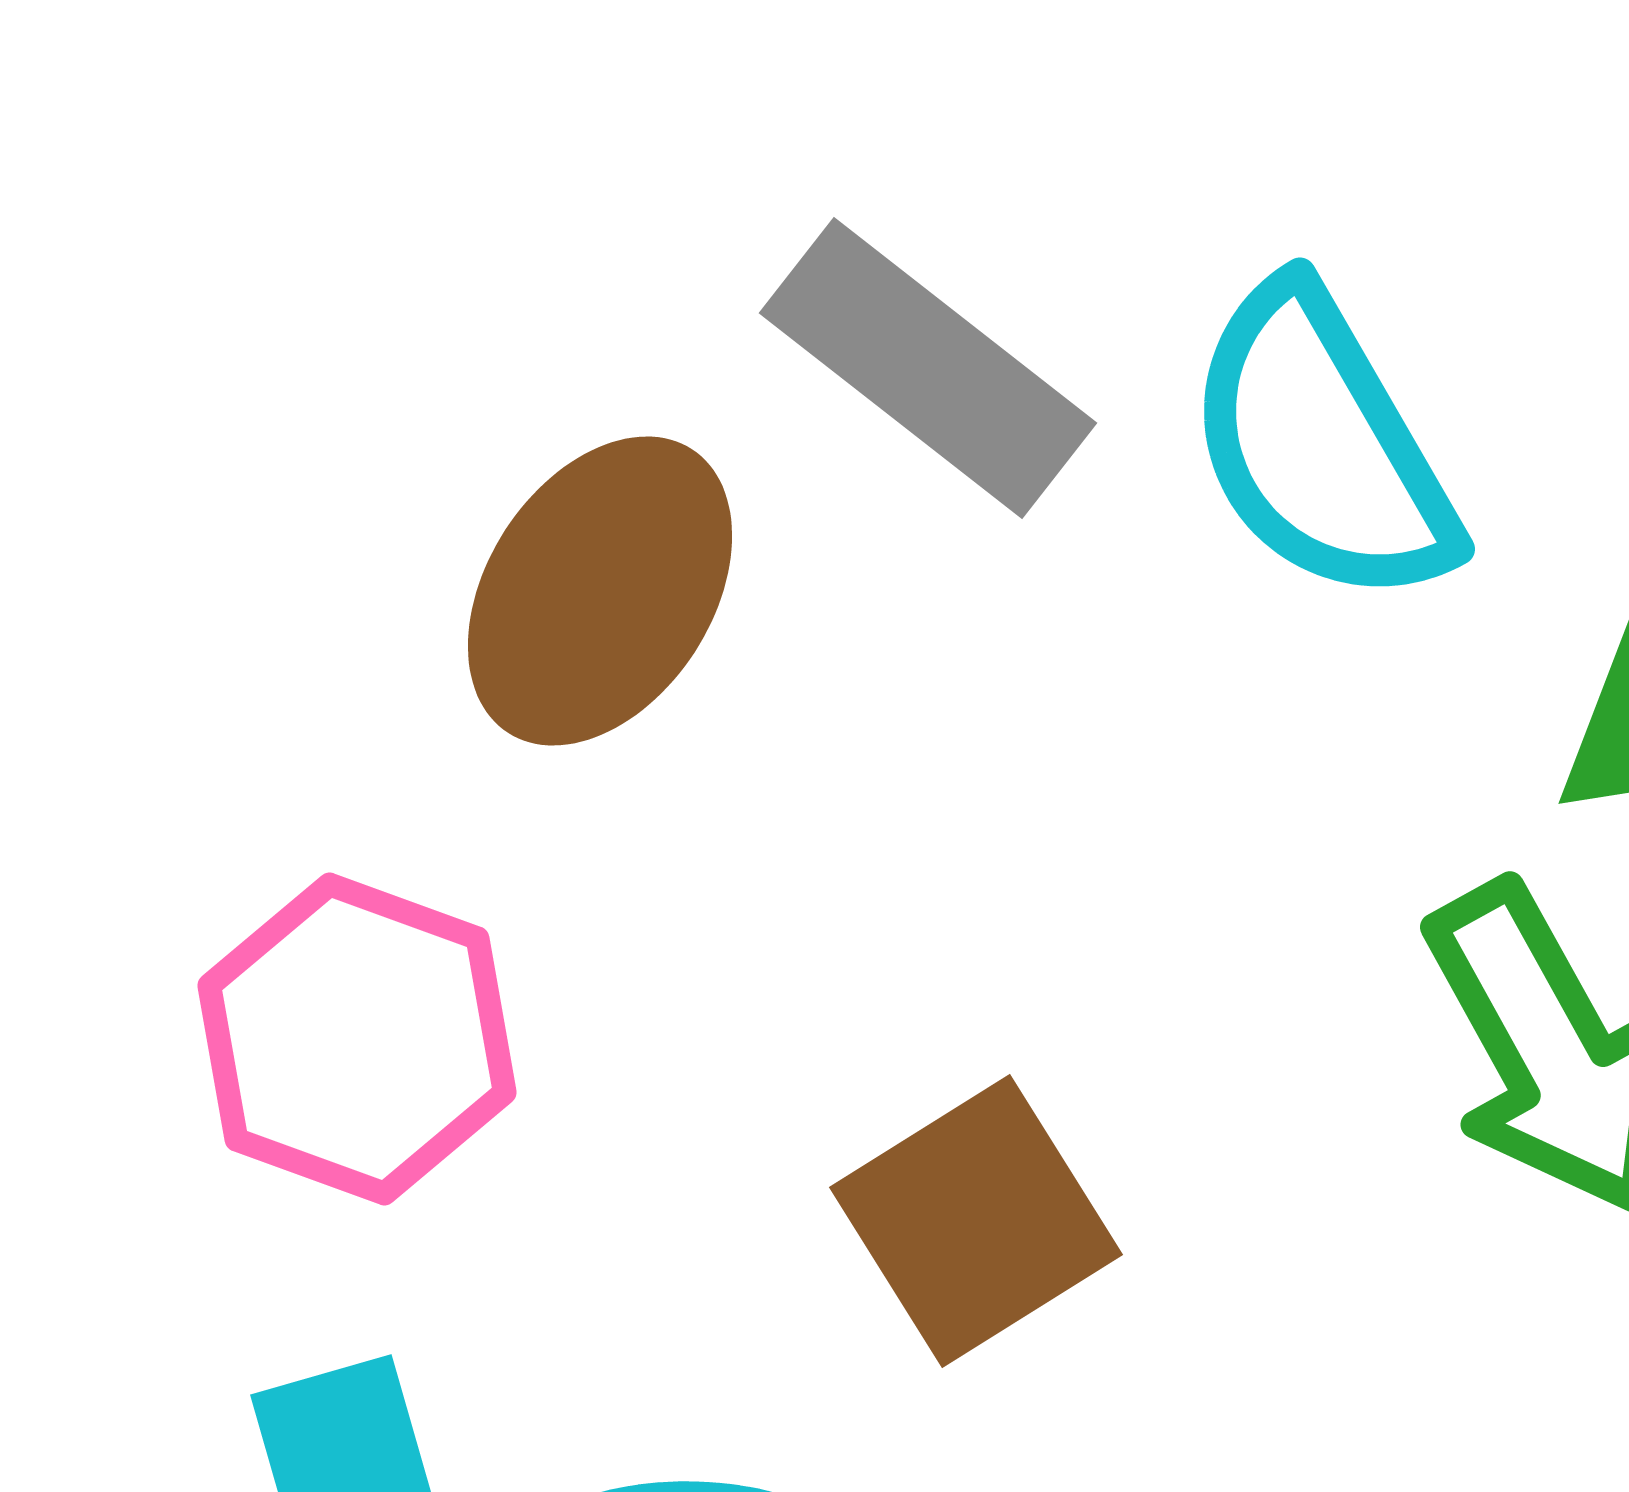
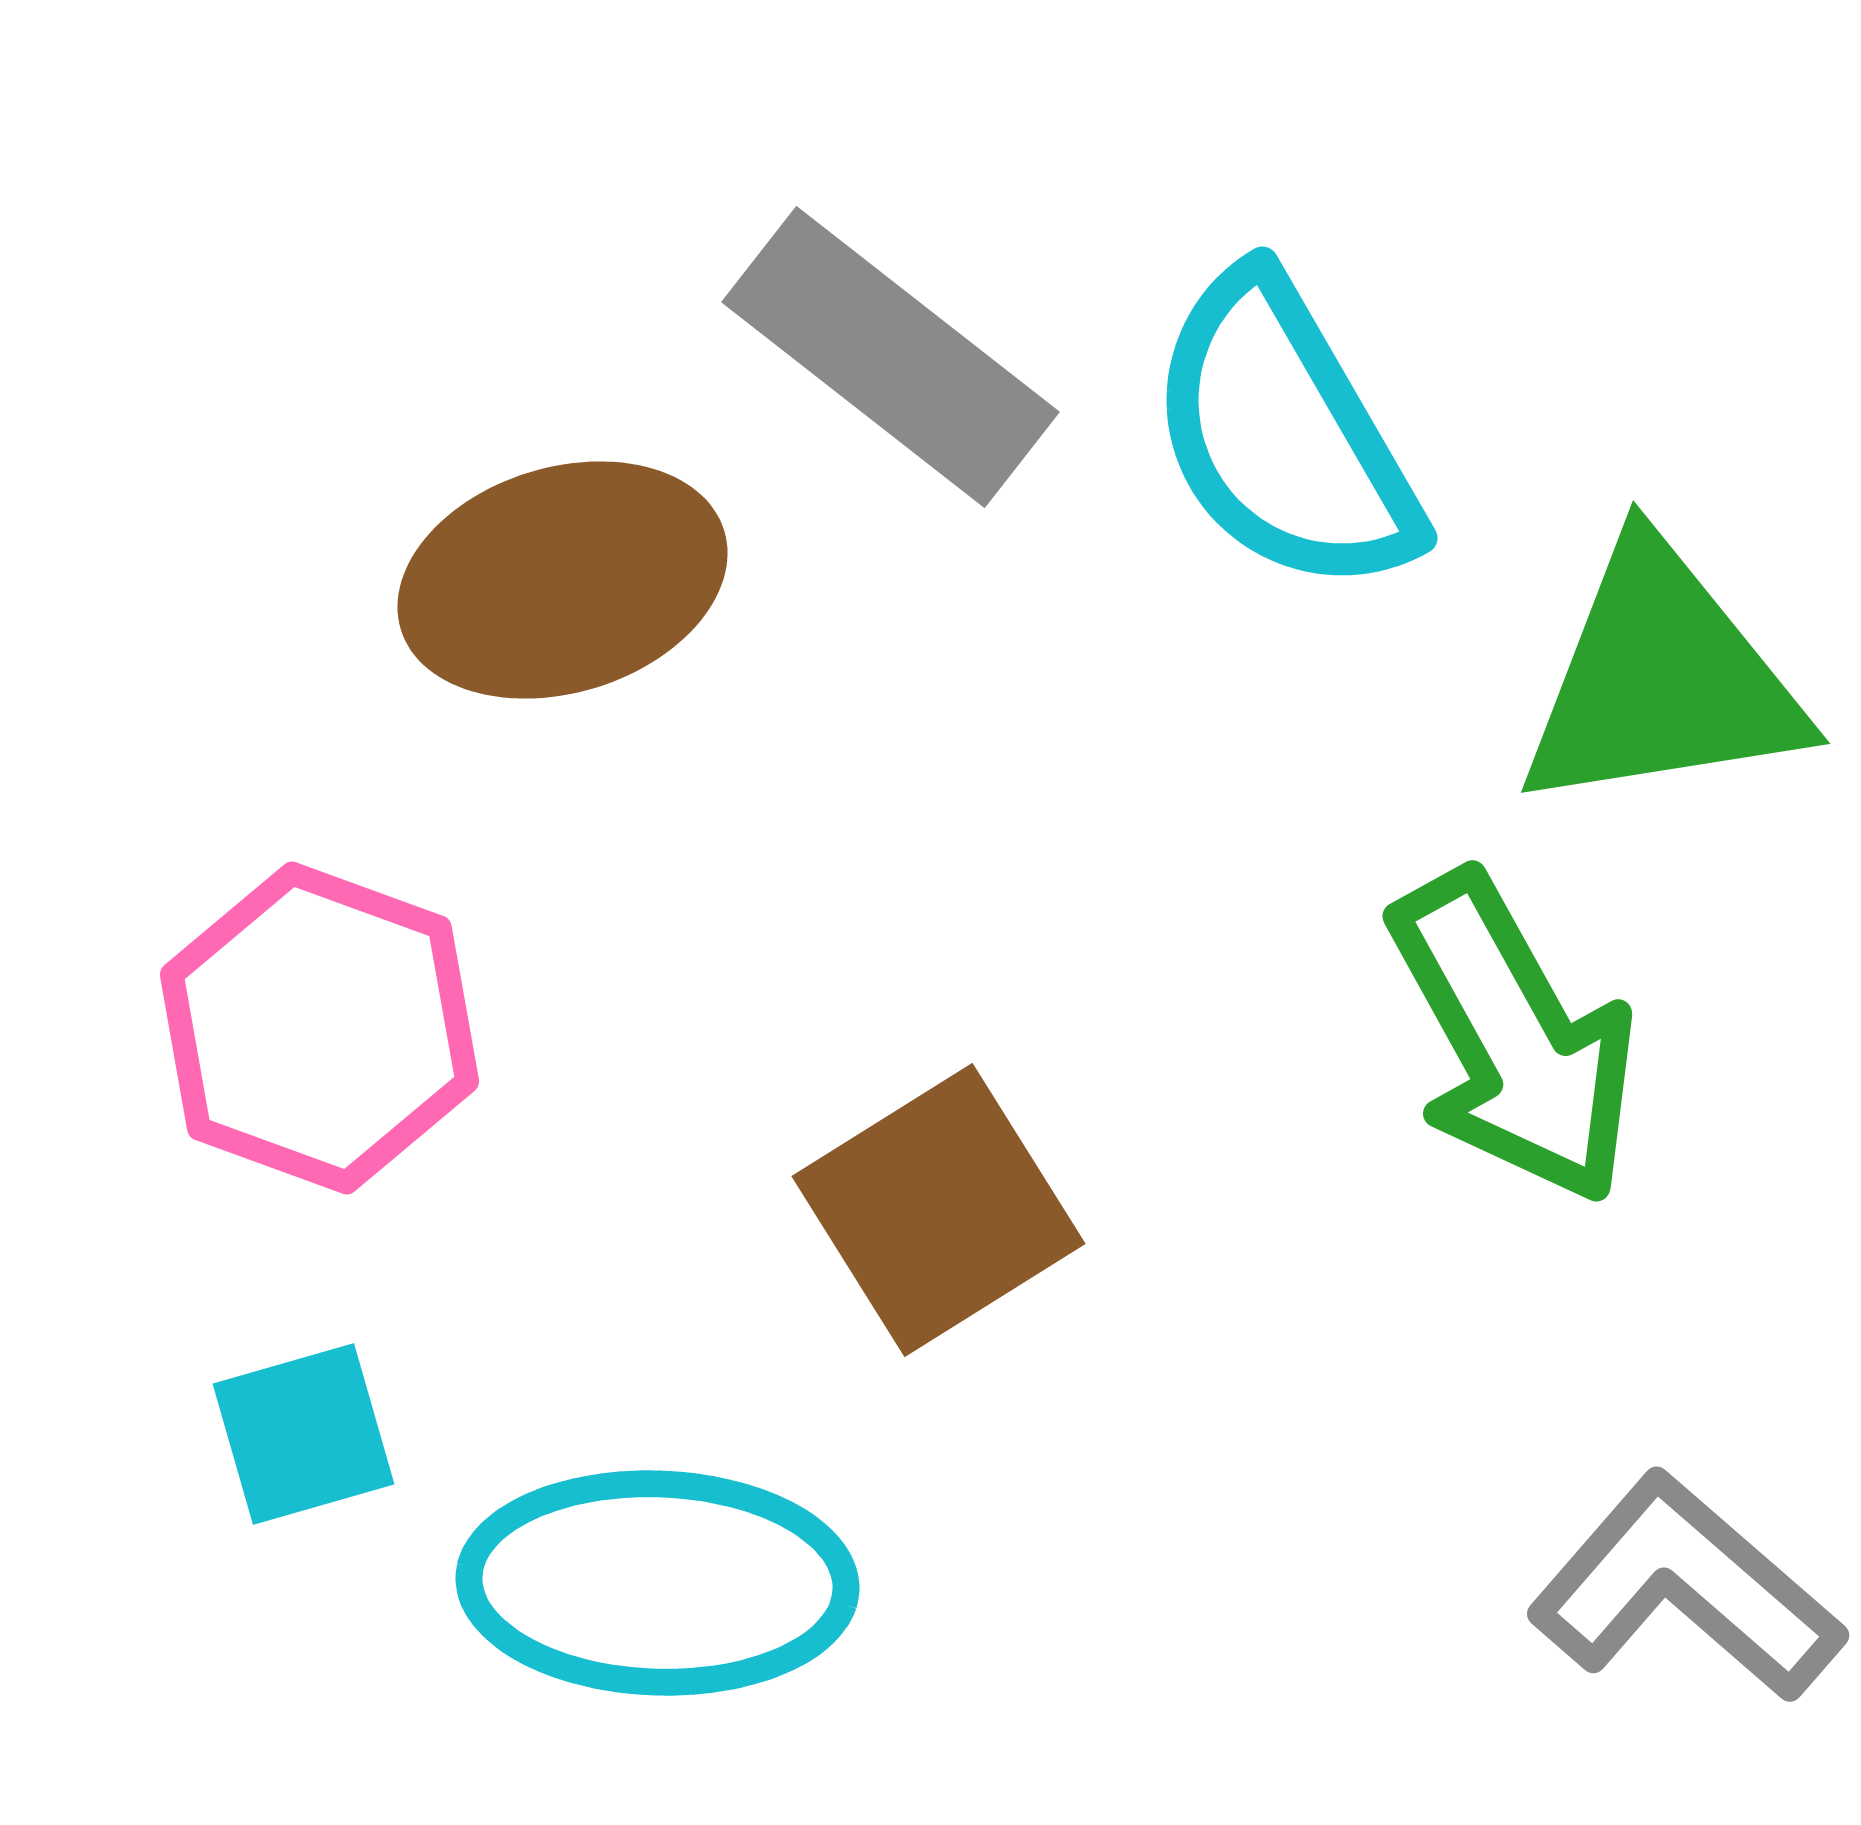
brown ellipse: (600, 591) -> (562, 580), turned 40

